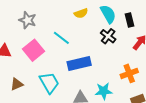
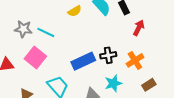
black cross: (108, 36) -> (108, 55), moved, turned -35
cyan line: (61, 38) -> (46, 32), moved

